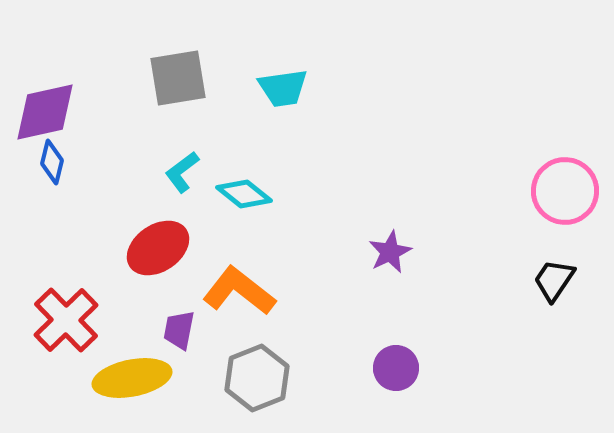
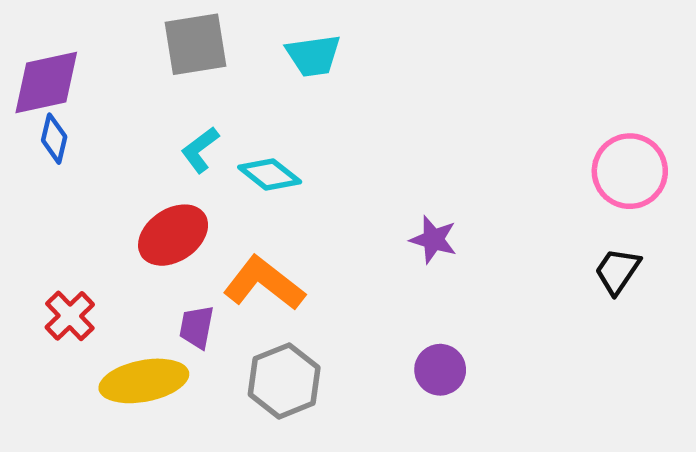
purple star: (390, 252) -> (433, 240), turned -30
red cross: (66, 320) -> (70, 316), size x0.7

